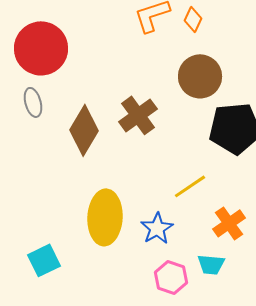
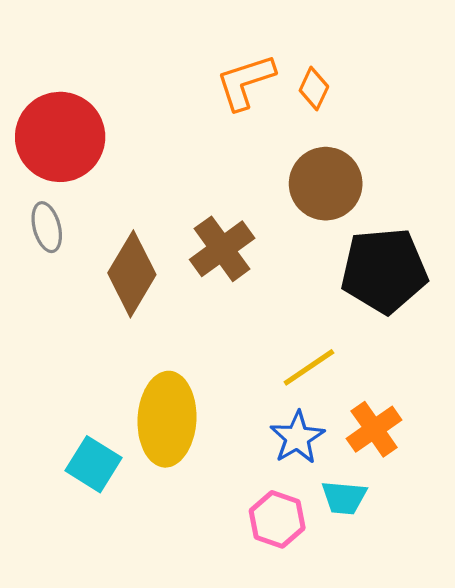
blue star: (157, 228) -> (297, 438), moved
cyan square: (44, 260) -> (93, 464), moved, turned -32

